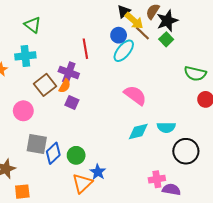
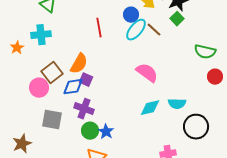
brown line: (142, 33) -> (154, 30), moved
purple cross: (69, 72) -> (84, 109), moved
brown square: (45, 85) -> (52, 73), moved
orange semicircle: (65, 86) -> (79, 64), size x1.5
blue diamond: (53, 153) -> (73, 87), moved, turned 35
blue star: (98, 172) -> (106, 132), moved

